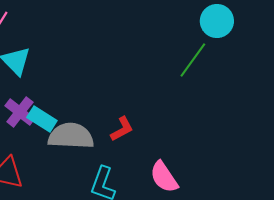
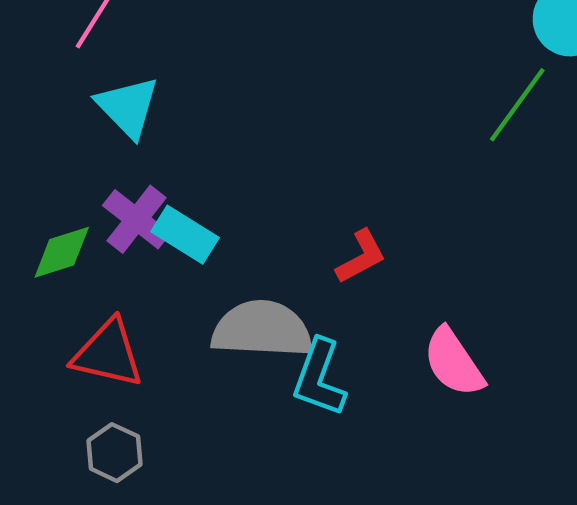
gray semicircle: (71, 136) -> (262, 329), moved

